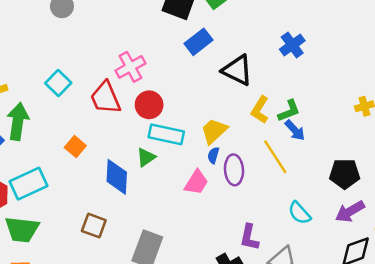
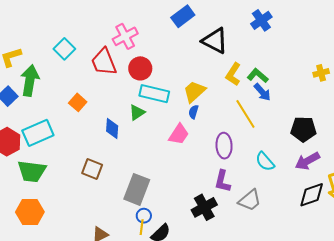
green L-shape: (289, 111) -> (258, 76), turned -120
purple ellipse: (234, 170) -> (224, 146), moved
blue diamond: (117, 177) -> (112, 128), size x0.7

